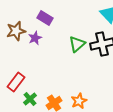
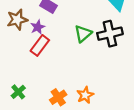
red rectangle: (16, 82) -> (40, 45), moved
green cross: (30, 99) -> (18, 92), moved

